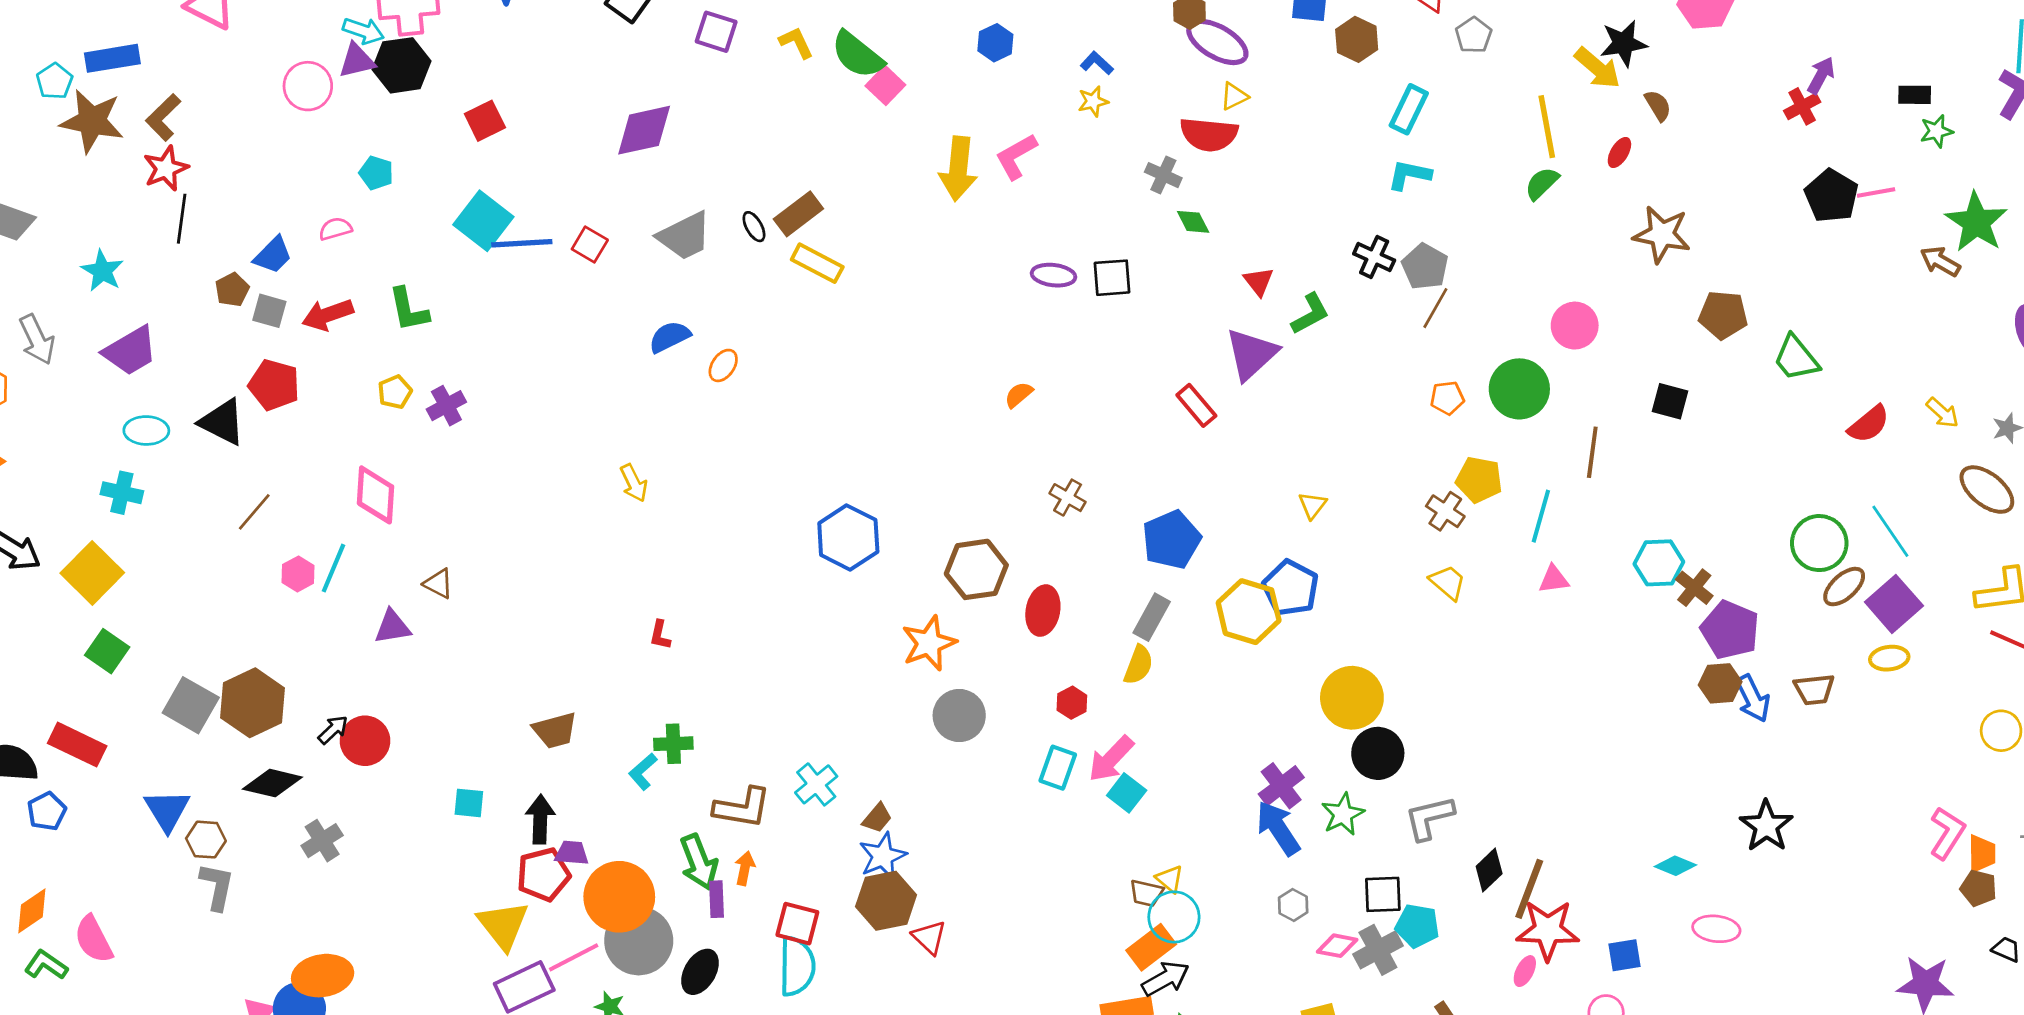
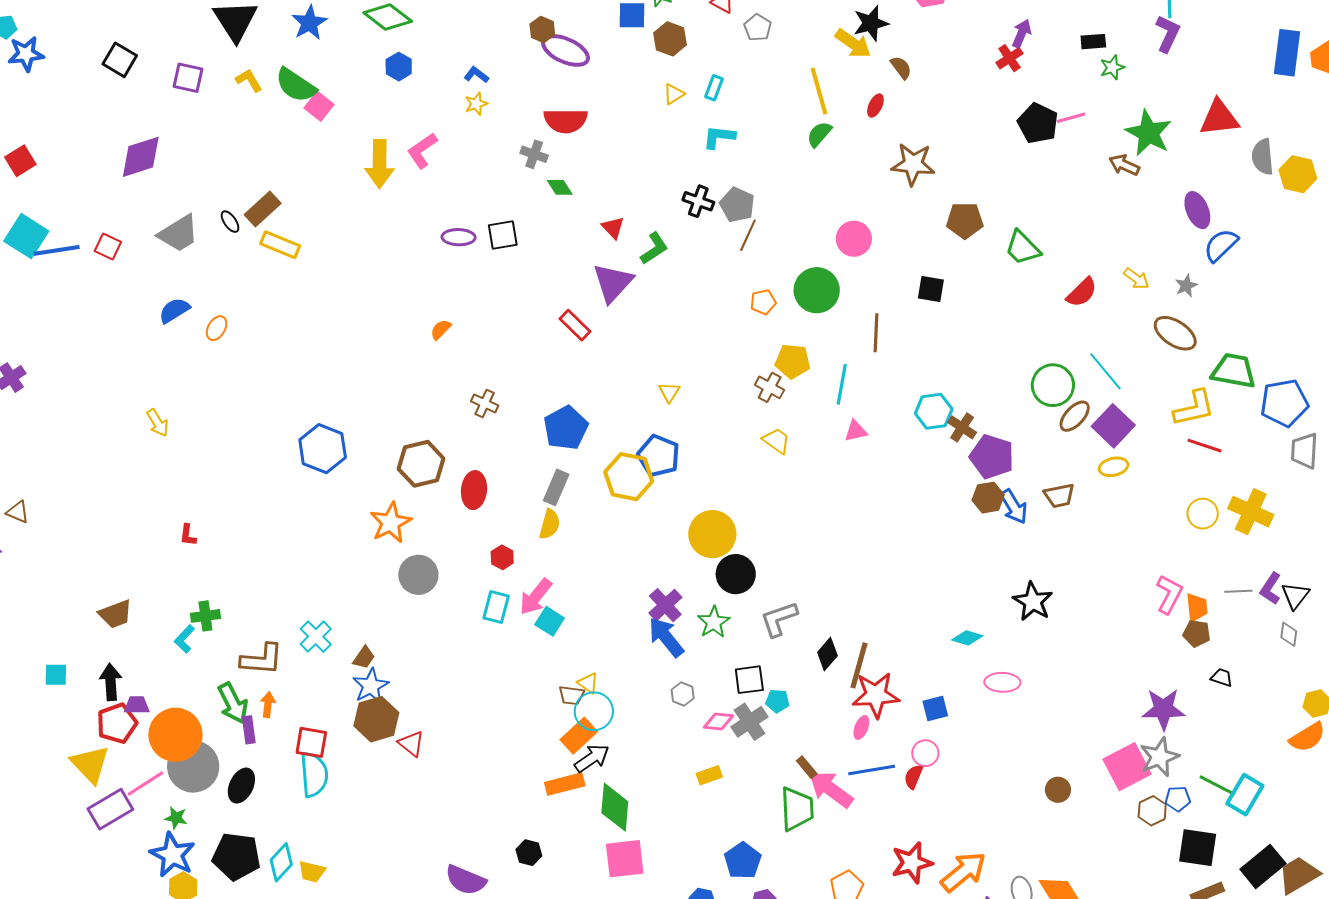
yellow triangle: (1234, 96) -> (674, 94), moved
cyan rectangle: (1409, 109) -> (714, 88), size x0.7
cyan pentagon: (1417, 926) -> (777, 701), size x0.7

